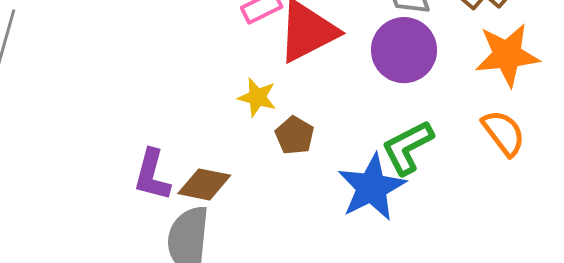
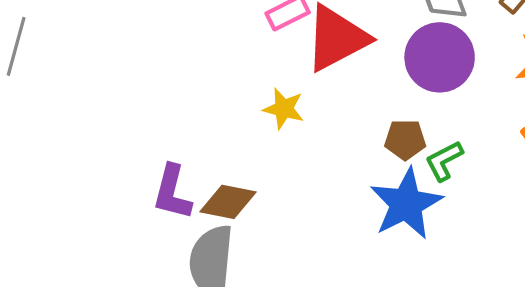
brown pentagon: (295, 135) -> (405, 140), moved, turned -30
green L-shape: (408, 147) -> (444, 161), size x0.7

